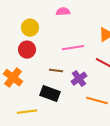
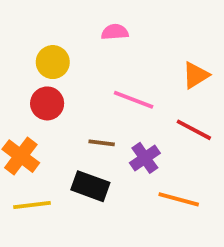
pink line: (73, 48) -> (134, 100), turned 30
yellow line: (27, 112) -> (32, 205), moved

